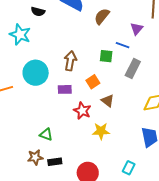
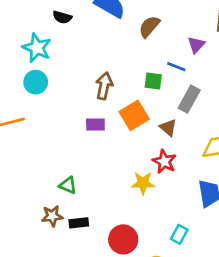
cyan circle: (36, 73) -> (36, 82), moved, size x0.7
orange square: (93, 82) -> (134, 115), size x1.5
brown triangle: (108, 101) -> (168, 128), moved
red star: (82, 111) -> (164, 161), moved

